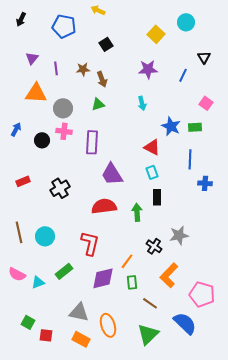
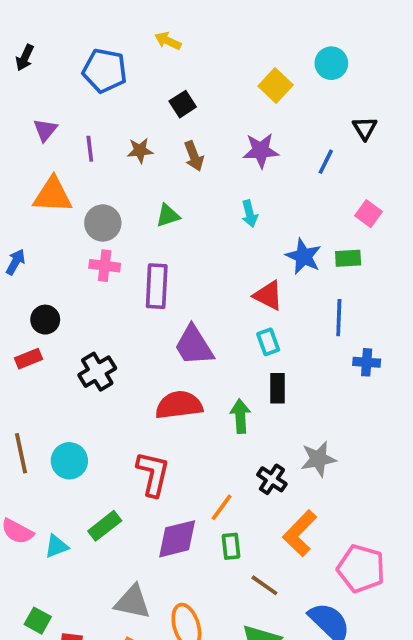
brown arrow: (102, 79) -> (194, 156), moved
black circle: (42, 140) -> (45, 320), moved

